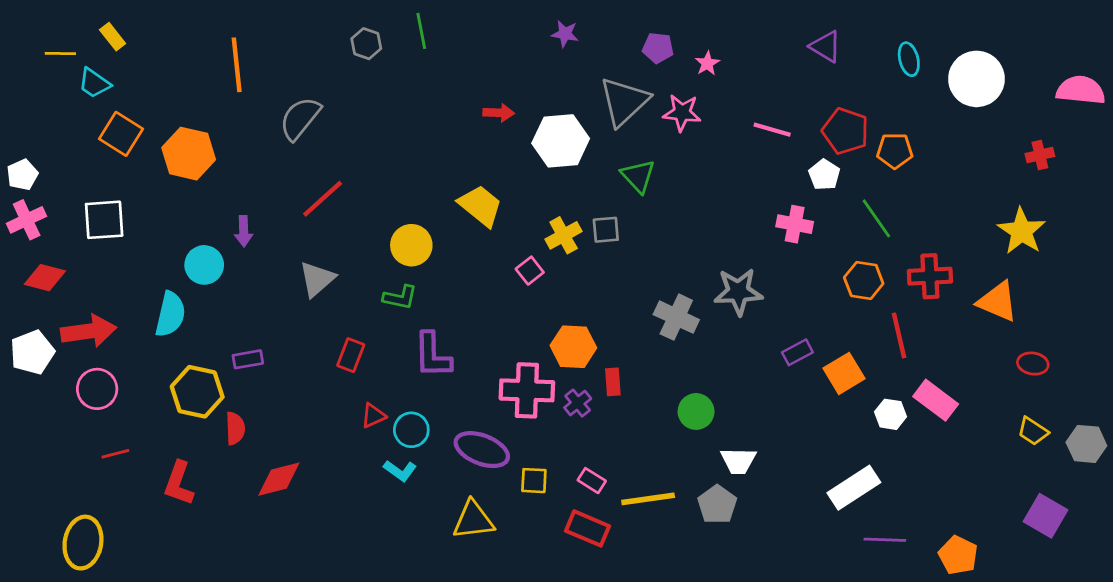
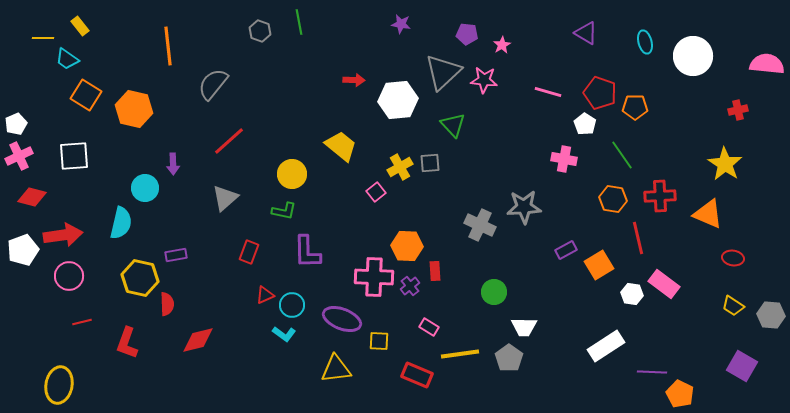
pink rectangle: (592, 481) -> (429, 327), moved
purple line: (885, 540) -> (652, 372), moved

